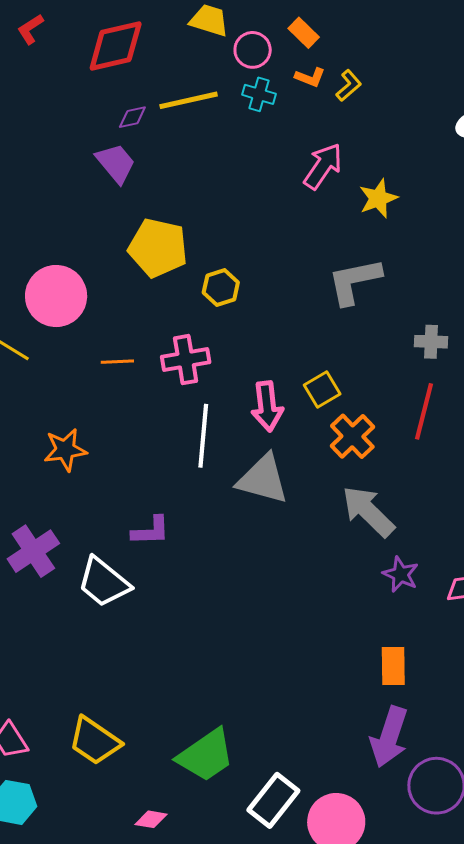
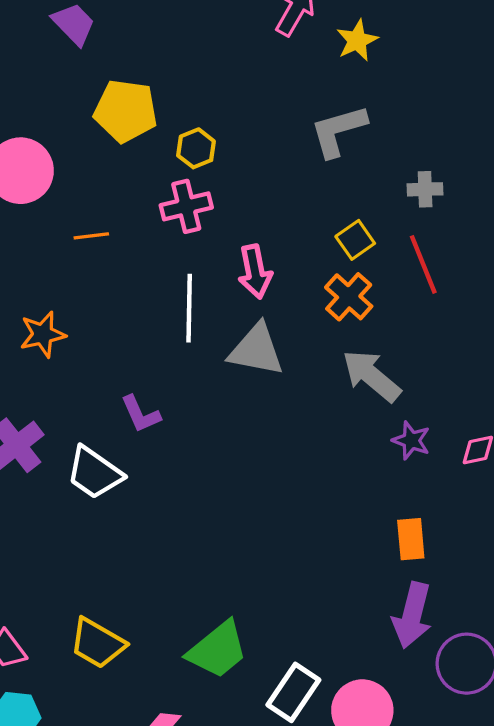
pink cross: (186, 360) -> (186, 206), moved
yellow square: (322, 389) -> (355, 240), moved
red line: (424, 411) -> (423, 264), turned -32
purple L-shape: (151, 531) -> (141, 414), turned 72

